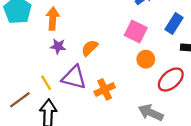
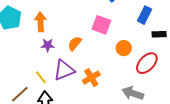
pink square: (136, 32) -> (101, 25), moved
purple triangle: (74, 77) -> (64, 70), turned -30

